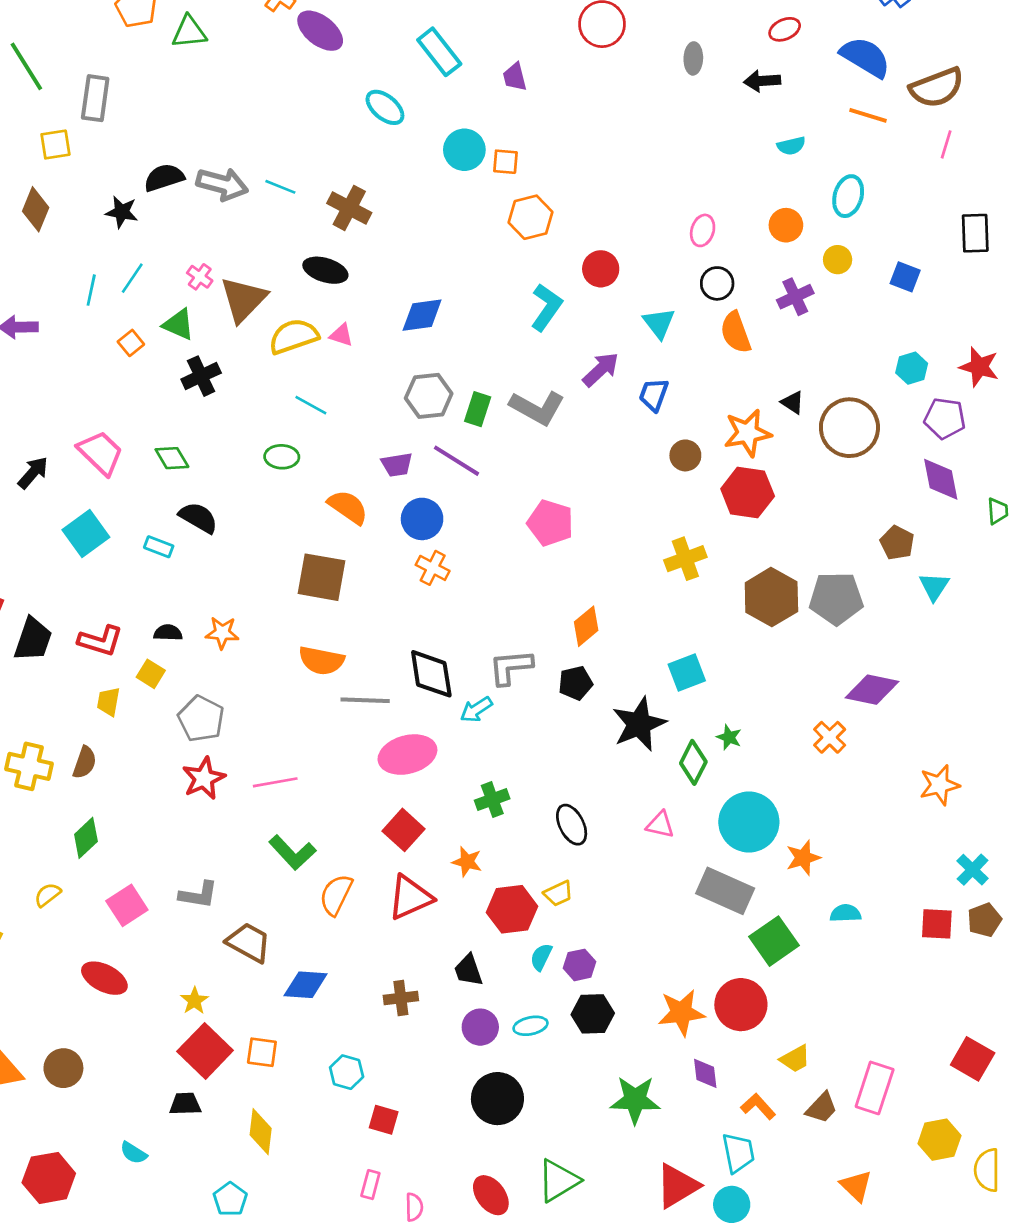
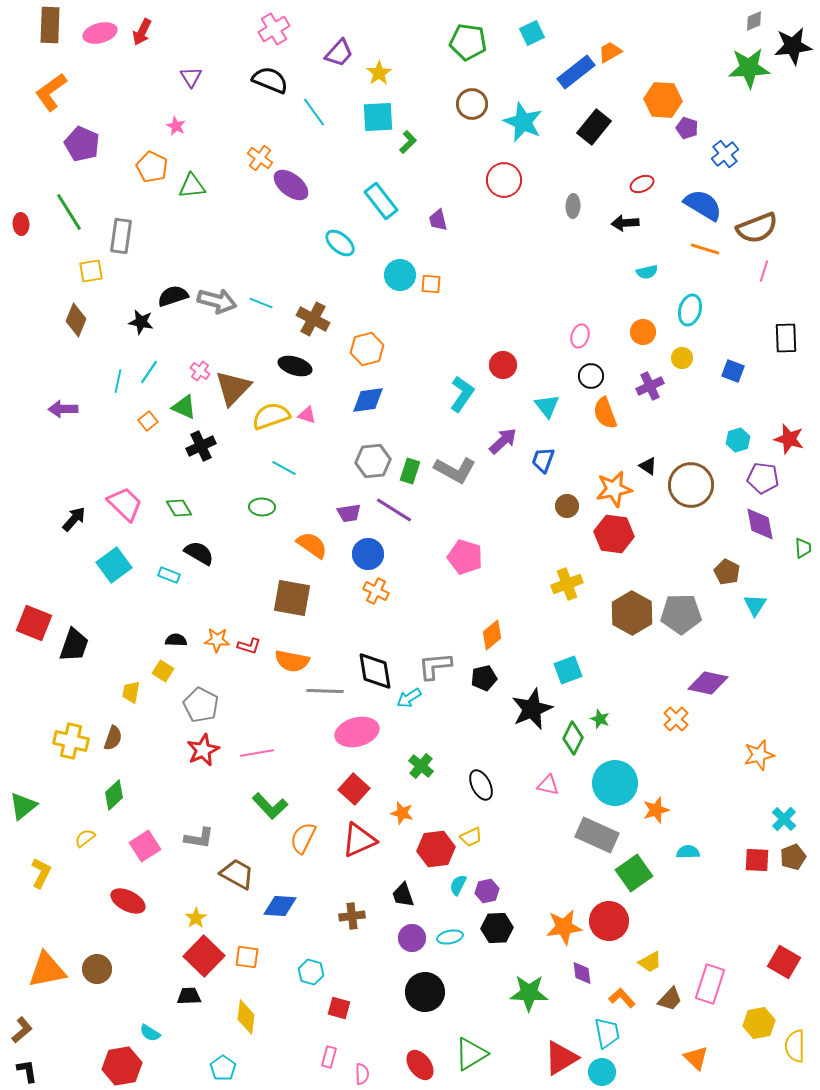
orange hexagon: (531, 217) -> (367, 349), moved
red L-shape: (100, 641) -> (249, 646), moved, size x0.7
green cross: (492, 799) -> (421, 766), turned -30
red hexagon: (49, 1178) -> (122, 1066), moved

